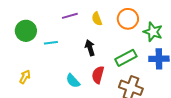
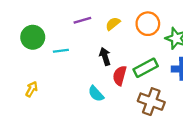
yellow semicircle: (97, 19) -> (113, 24), turned 72
red semicircle: (98, 75) -> (120, 76), moved
cyan semicircle: (73, 81) -> (96, 94), moved

